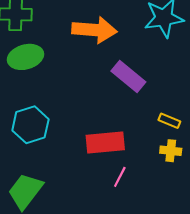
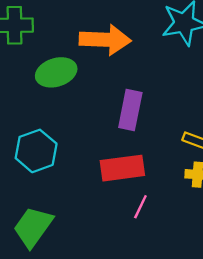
green ellipse: (25, 57) -> (56, 72), moved
purple rectangle: (128, 76) -> (130, 110), moved, turned 64

